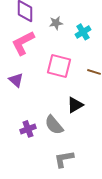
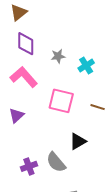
pink L-shape: (23, 43) -> (24, 77), turned 76
purple triangle: (16, 80) -> (16, 115), turned 35

